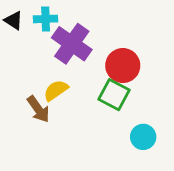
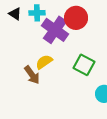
red circle: (123, 66) -> (76, 18), moved

